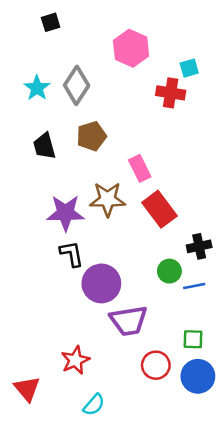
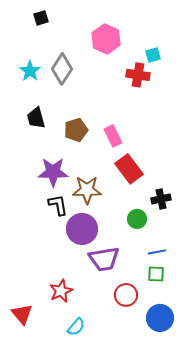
brown pentagon: (91, 136) -> (76, 130), moved
brown star: (108, 199) -> (87, 190), moved
blue line: (194, 286) -> (157, 252), moved
blue circle: (198, 376) -> (160, 318), moved

